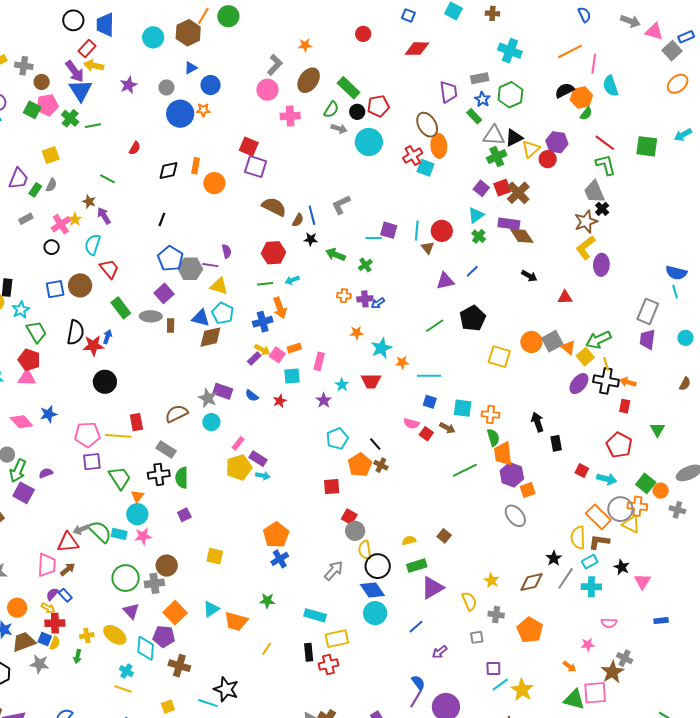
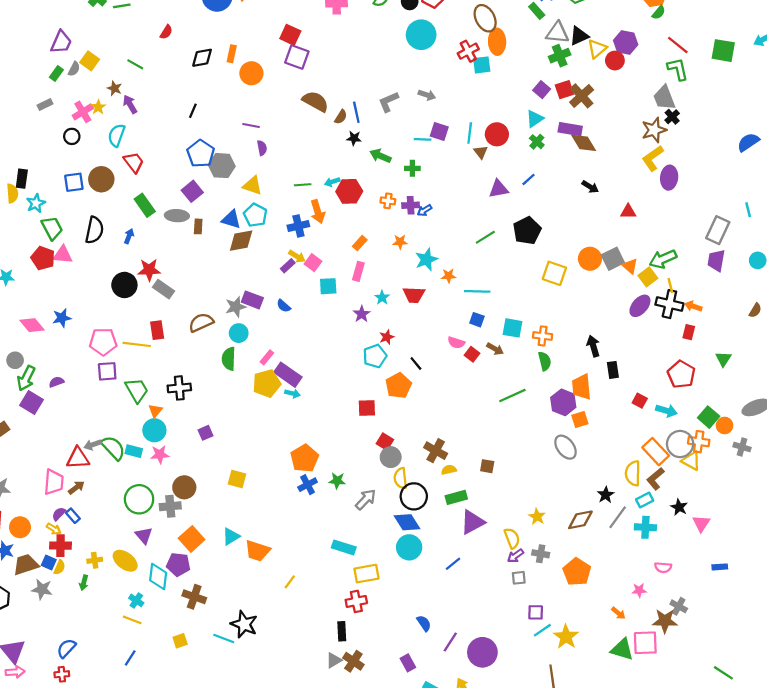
gray arrow: (339, 129) -> (427, 95), moved
yellow square: (51, 155) -> (90, 61), moved, turned -36
cyan square: (426, 168) -> (482, 65), turned -30
purple trapezoid: (18, 179) -> (61, 42), moved
red hexagon: (273, 253) -> (349, 191), moved
purple line: (210, 265) -> (251, 126), moved
green cross: (365, 265) -> (412, 168), turned 32
blue semicircle: (676, 273) -> (748, 142), moved, turned 130
red star: (93, 346) -> (149, 270), moved
orange rectangle: (294, 348) -> (360, 243), moved, turned -32
pink triangle: (27, 378) -> (63, 255), moved
gray star: (208, 398) -> (236, 307), turned 30
red star: (280, 401) -> (387, 337), moved
gray rectangle: (166, 450) -> (163, 289), moved
orange trapezoid: (503, 454) -> (582, 387), moved
purple rectangle: (258, 459) -> (288, 375), size x1.4
brown cross: (381, 465) -> (436, 451), moved, size x1.5
green semicircle: (182, 478) -> (229, 359), moved
brown square: (444, 536) -> (487, 466), turned -32
brown L-shape: (599, 542) -> (655, 479), turned -50
green star: (267, 601) -> (337, 481), moved
black rectangle: (309, 652) -> (342, 631), moved
purple arrow: (440, 652) -> (515, 556), moved
brown star: (612, 672) -> (665, 621), turned 30
blue semicircle: (418, 683) -> (424, 623), moved

